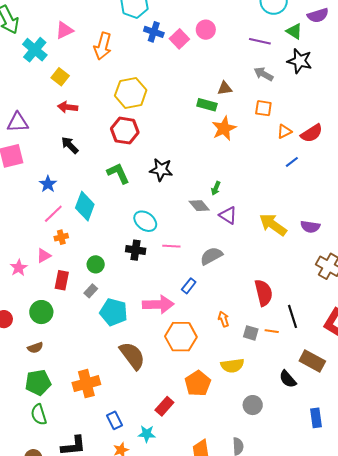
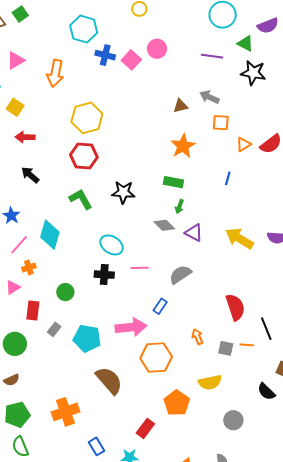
gray arrow: (264, 74) -> (209, 97), moved
green rectangle: (207, 105) -> (173, 182), moved
blue line: (292, 162) -> (228, 178), moved, turned -32
gray rectangle: (91, 291) -> (54, 329), moved

